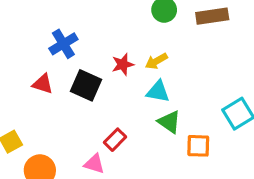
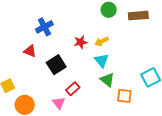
black square: (86, 85) -> (56, 65), moved, turned 30
cyan triangle: (158, 92) -> (102, 60), turned 35
pink triangle: (94, 164) -> (59, 103), turned 32

